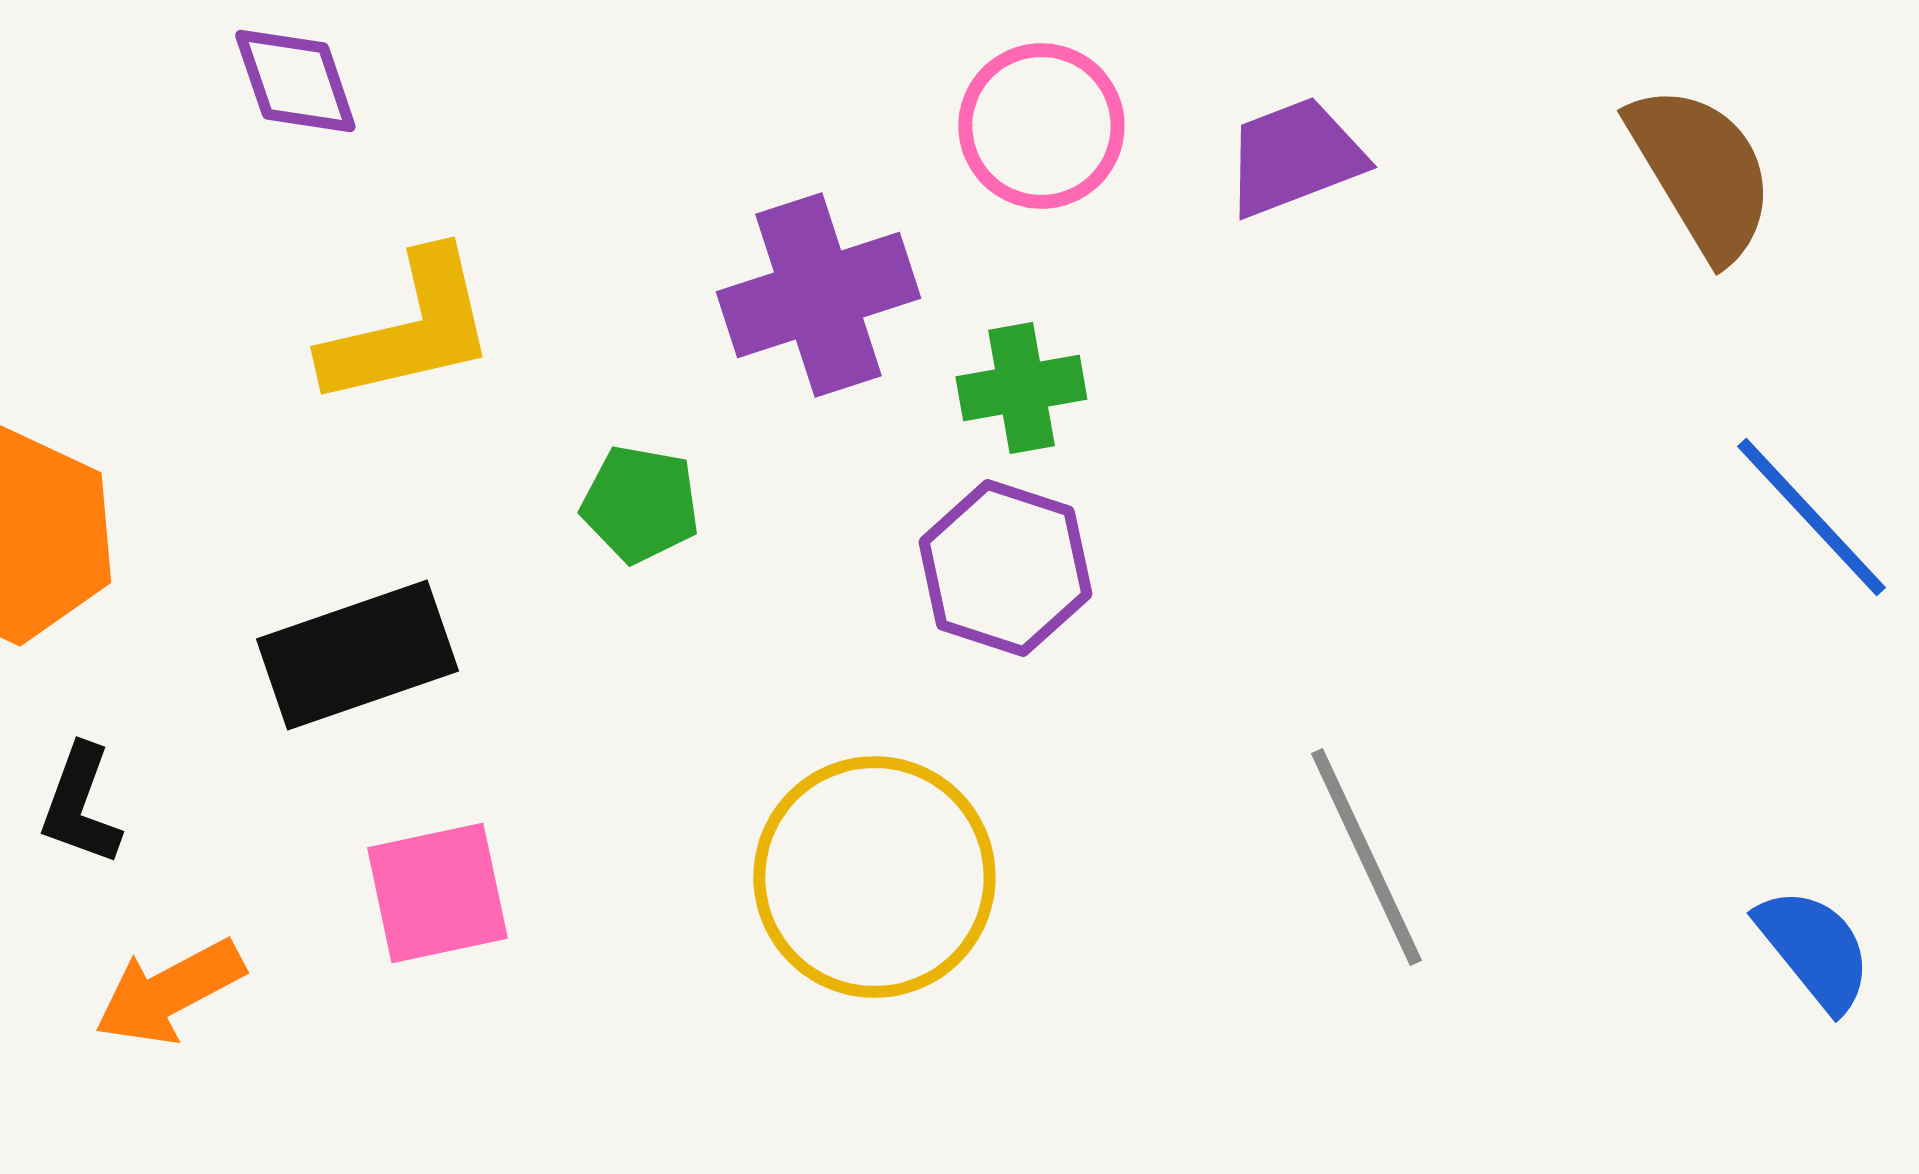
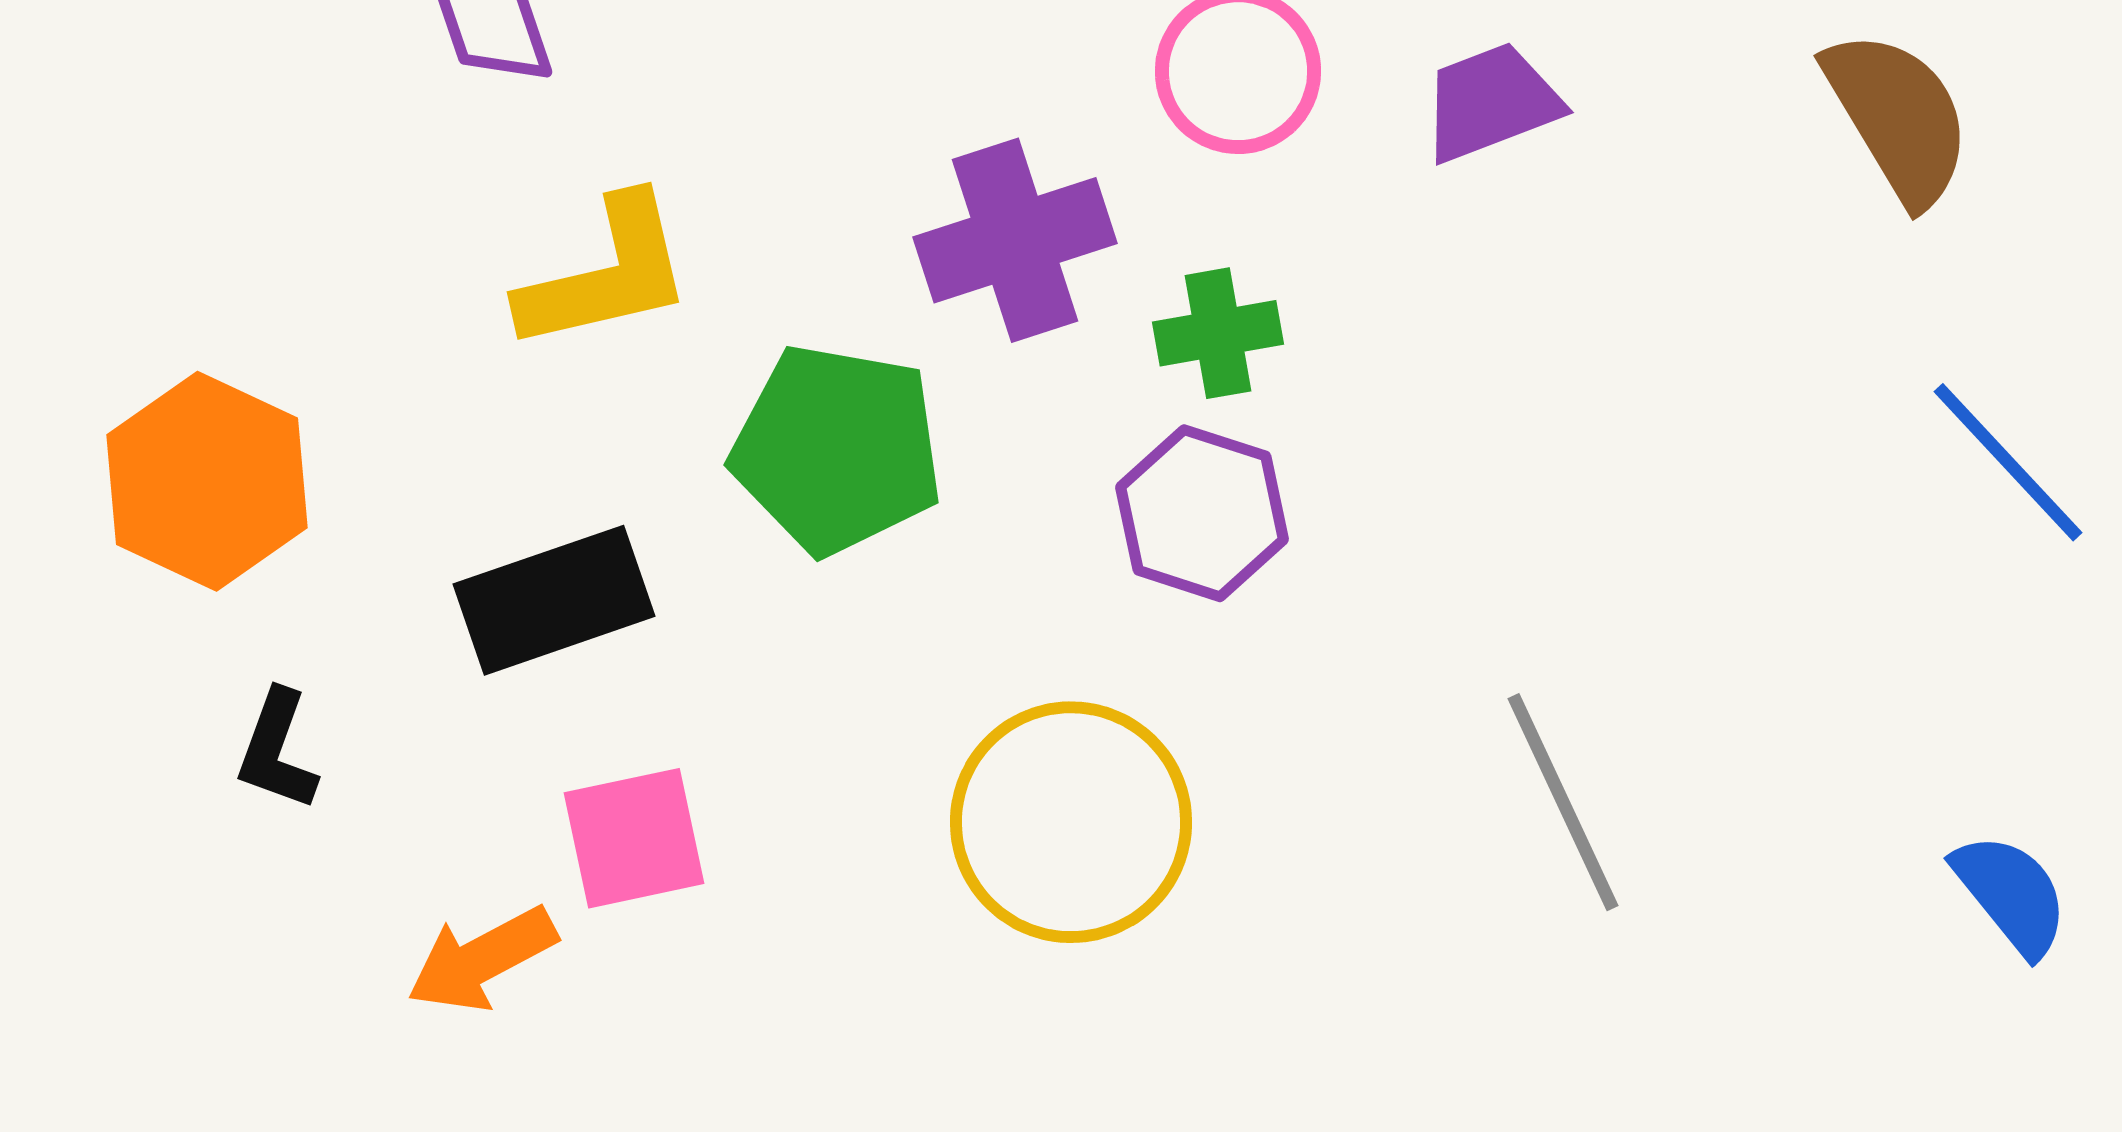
green pentagon: (640, 504) -> (837, 449), size x1.8
orange arrow: (169, 992) -> (482, 959), moved

